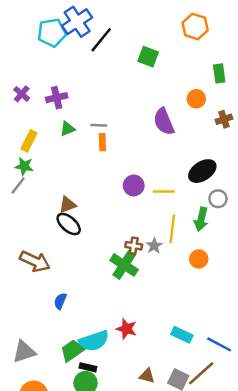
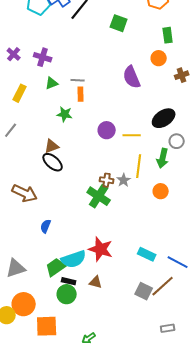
green rectangle: (219, 73) -> (168, 35), moved
purple cross: (57, 98) -> (43, 57), turned 30
green star: (24, 166) -> (65, 114), moved
red star: (126, 329) -> (101, 249), size x1.4
brown triangle: (147, 376) -> (96, 282), moved

